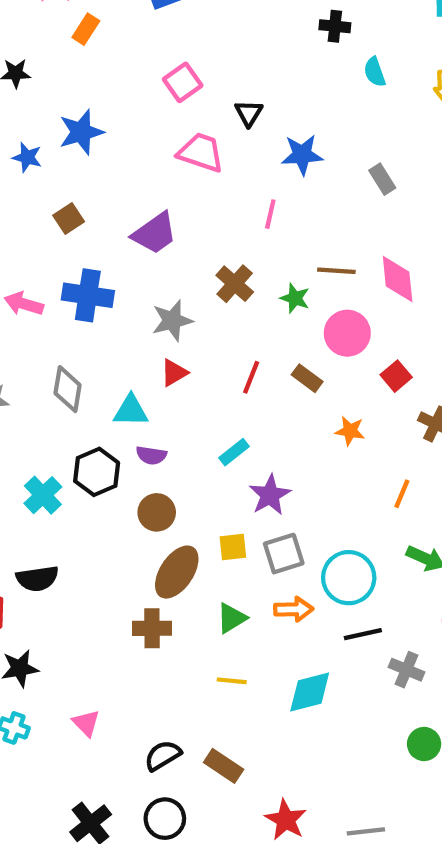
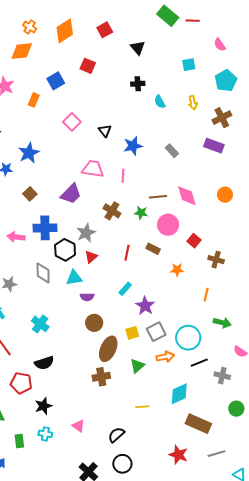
orange rectangle: (86, 29) -> (34, 100), moved
pink trapezoid: (201, 152) -> (93, 169), moved
black hexagon: (97, 472) -> (65, 250), moved
yellow line: (232, 681) -> (142, 407), moved
brown rectangle: (224, 766) -> (198, 424), moved, size x1.4

